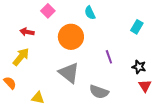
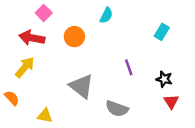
pink square: (48, 11) -> (44, 13), moved
cyan semicircle: (90, 13) -> (106, 15), turned -128
red arrow: (27, 32) -> (32, 38), size x1.5
orange circle: (71, 37) -> (74, 37), moved, size x0.7

